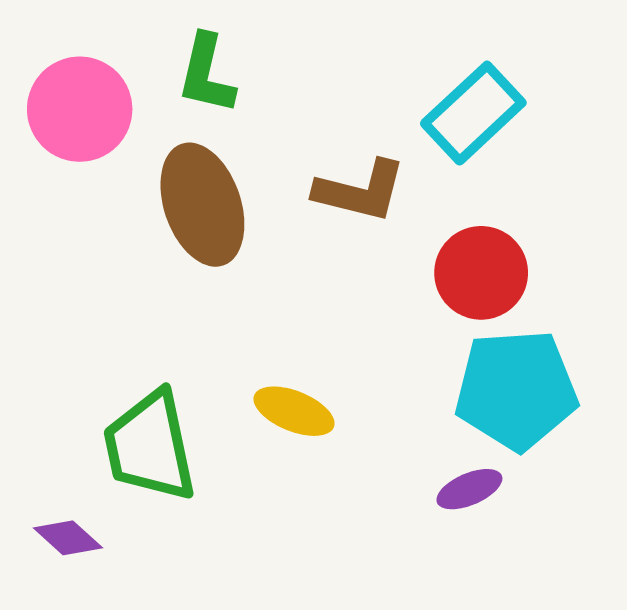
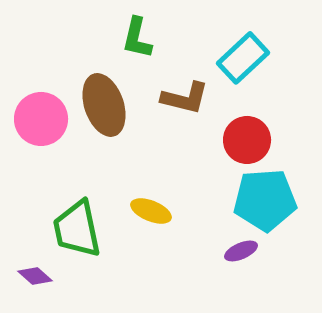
green L-shape: (206, 74) -> (137, 38), moved
pink circle: (80, 109) -> (41, 119), moved

